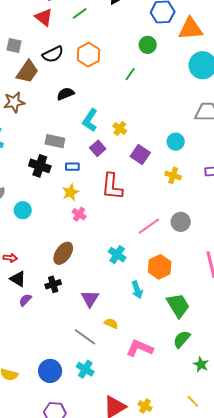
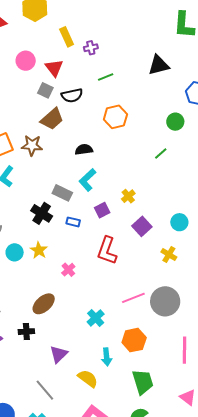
green line: (80, 13) -> (106, 77), moved
red triangle: (44, 17) -> (54, 68), moved
black semicircle: (53, 54) -> (72, 95), moved
green line: (130, 74) -> (161, 154), moved
cyan L-shape: (90, 120) -> (87, 180), moved
yellow star: (70, 192) -> (39, 250), moved, turned -30
gray circle: (181, 222) -> (165, 301), size x1.5
yellow semicircle: (111, 323) -> (88, 379), moved, size x1.5

